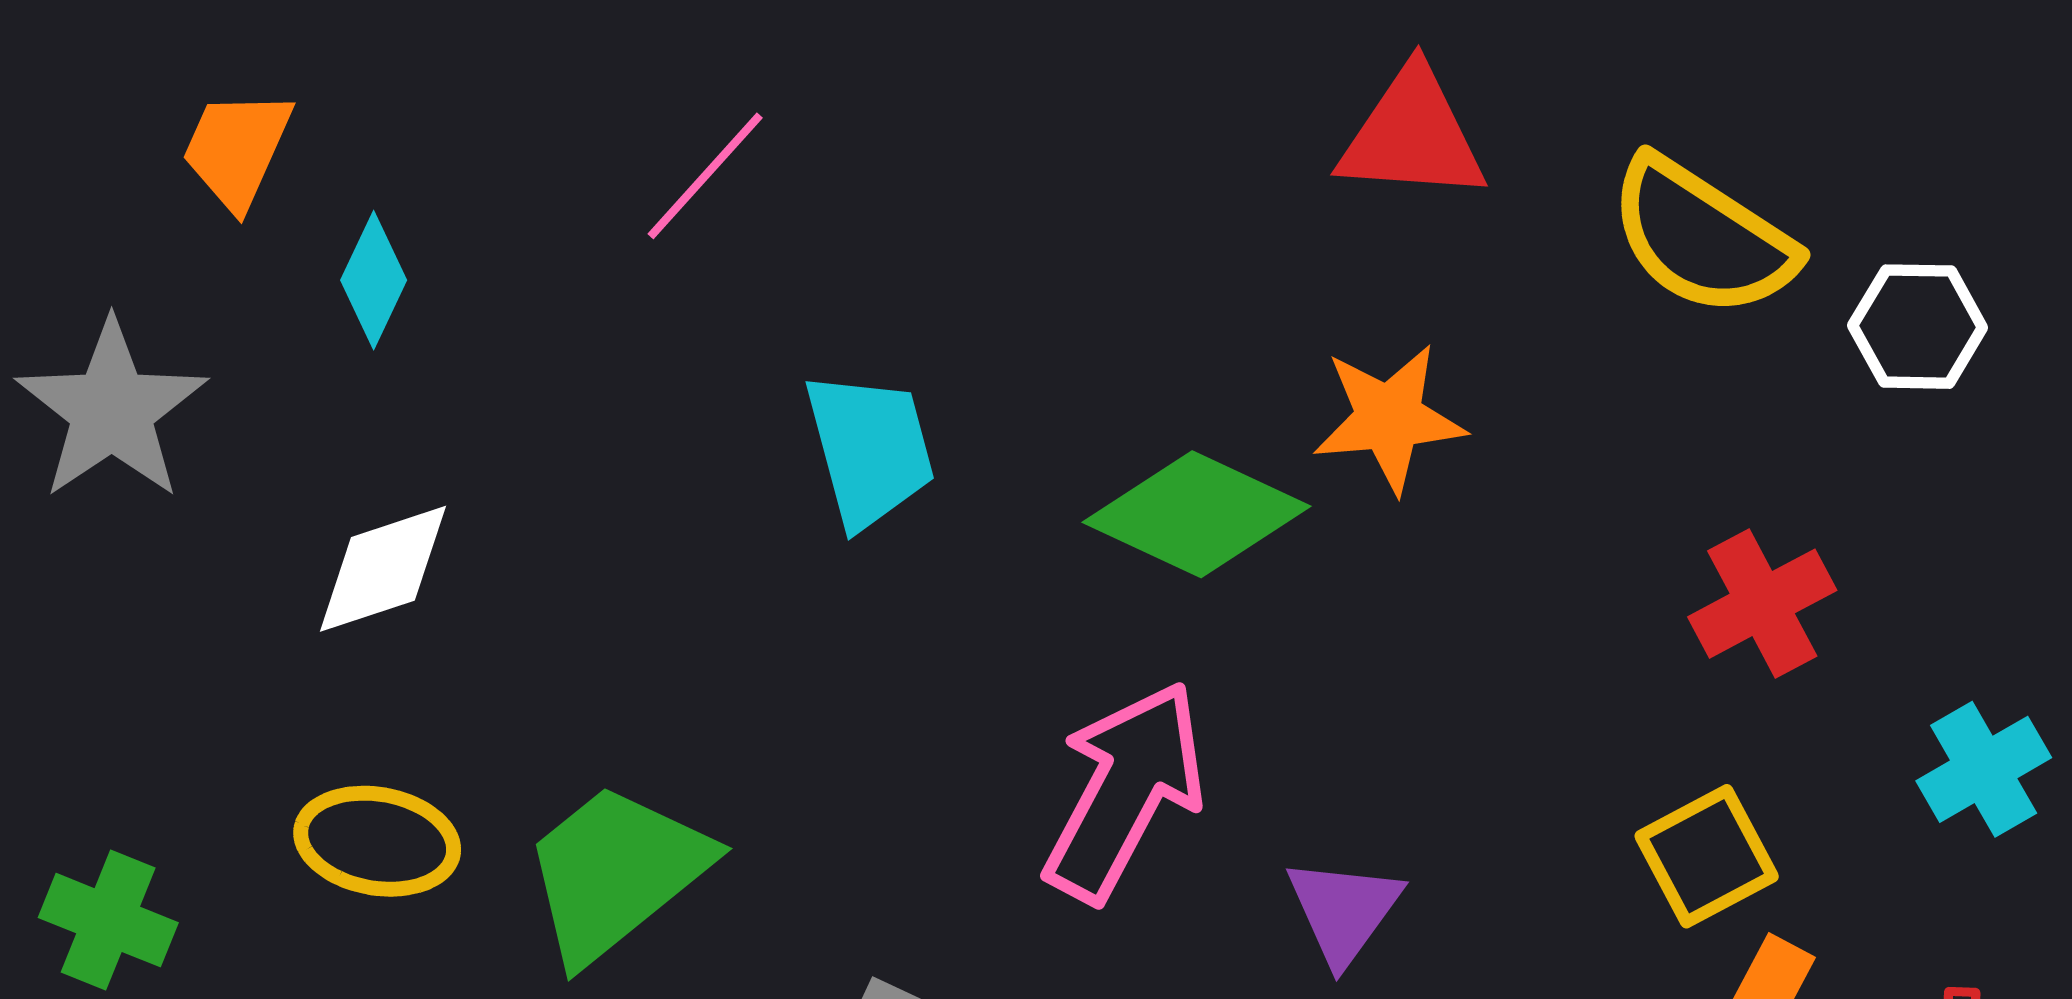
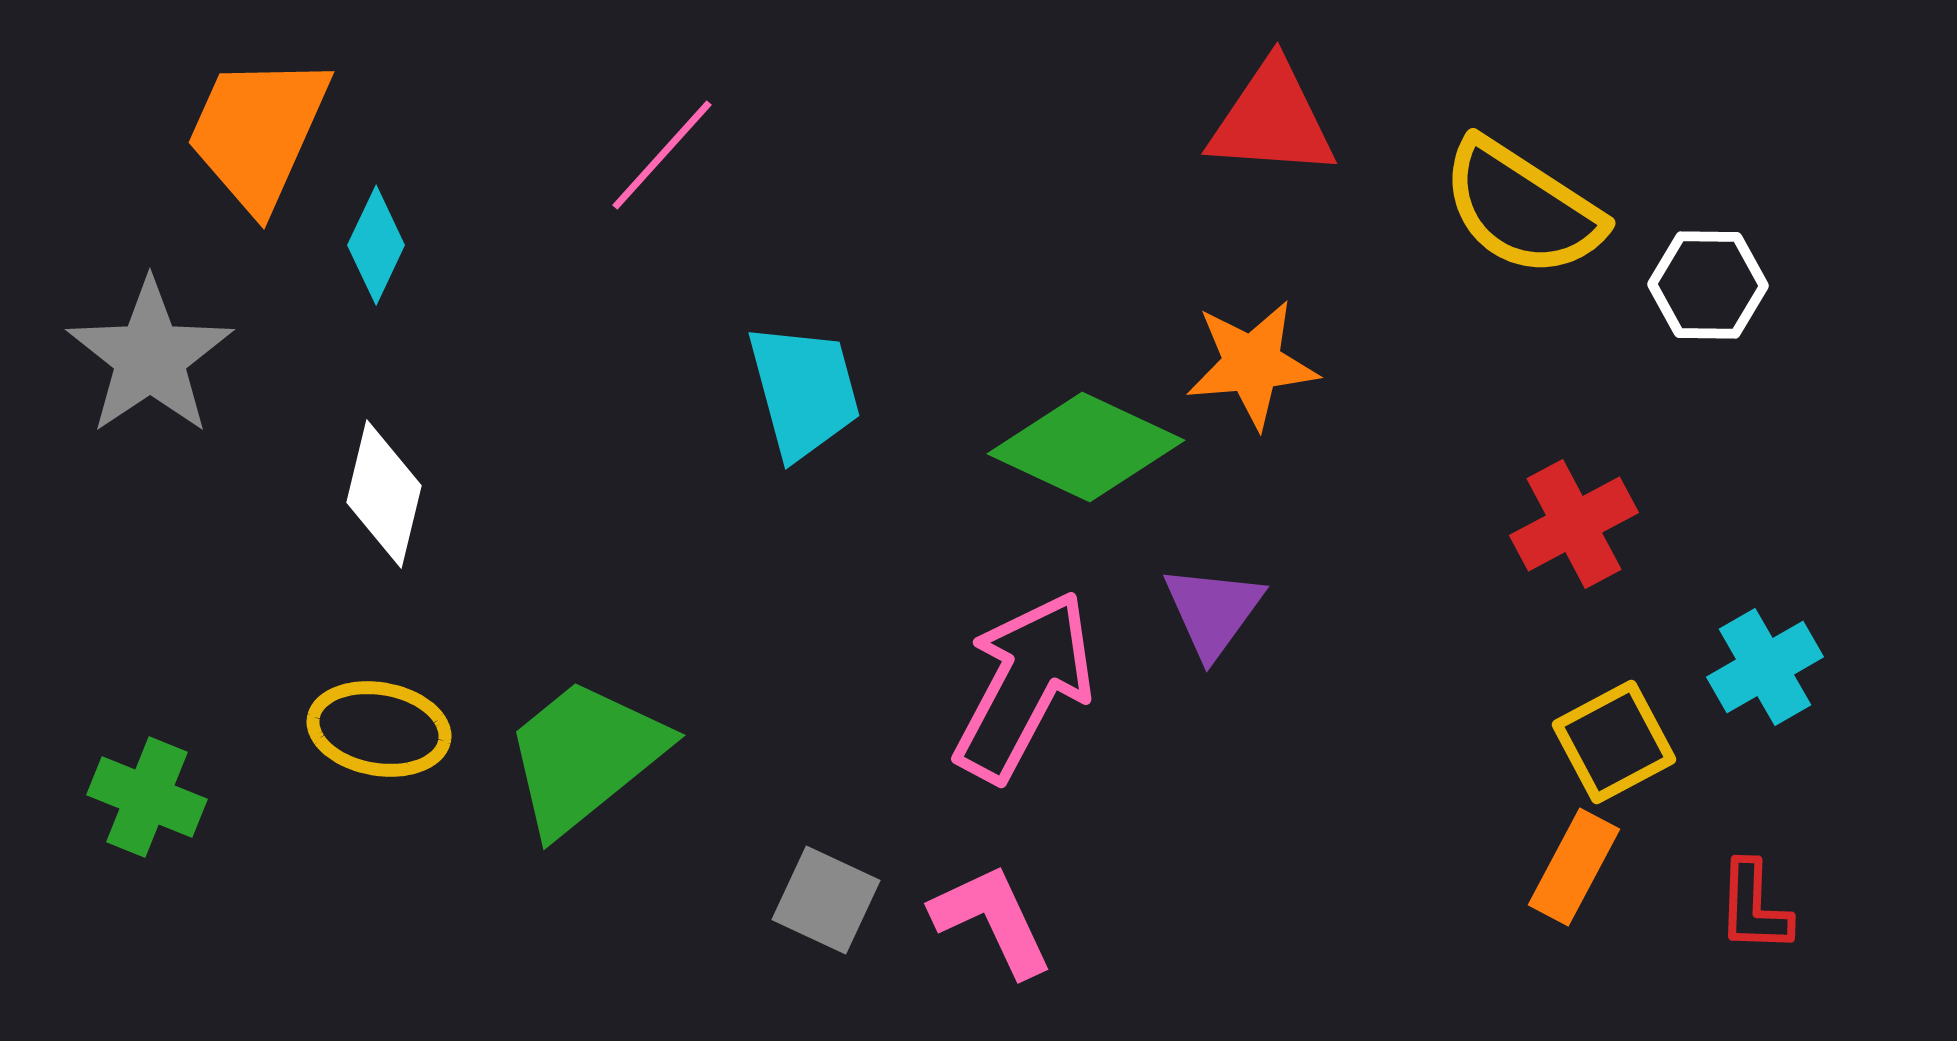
orange trapezoid: (237, 149) -> (258, 132), size x1.5
white diamond: (383, 569) -> (384, 494), turned -58
yellow square: (1707, 856) -> (1614, 742), moved
purple triangle: (1344, 911) -> (1213, 611), moved

